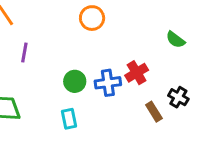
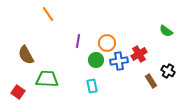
orange circle: (92, 18) -> (107, 43), moved
purple line: (24, 53) -> (78, 41), moved

